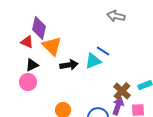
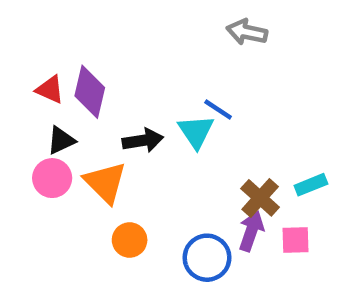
purple diamond: (39, 28) -> (90, 92), moved
orange triangle: (52, 46) -> (105, 182), moved
cyan triangle: (93, 61) -> (196, 132), turned -42

